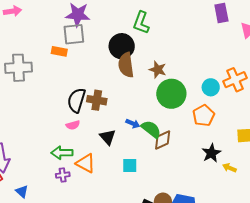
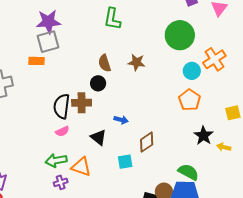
black circle: (122, 46) -> (98, 83), moved, size x0.6
brown semicircle: (126, 65) -> (105, 63), size x0.7
green circle: (171, 94) -> (180, 35), moved
green semicircle: (151, 129) -> (188, 172), moved
brown diamond: (163, 140) -> (147, 142), moved

